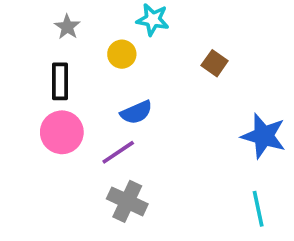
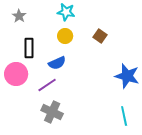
yellow circle: (122, 54) -> (65, 36), moved
black rectangle: (60, 81) -> (29, 48), moved

